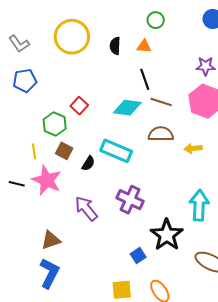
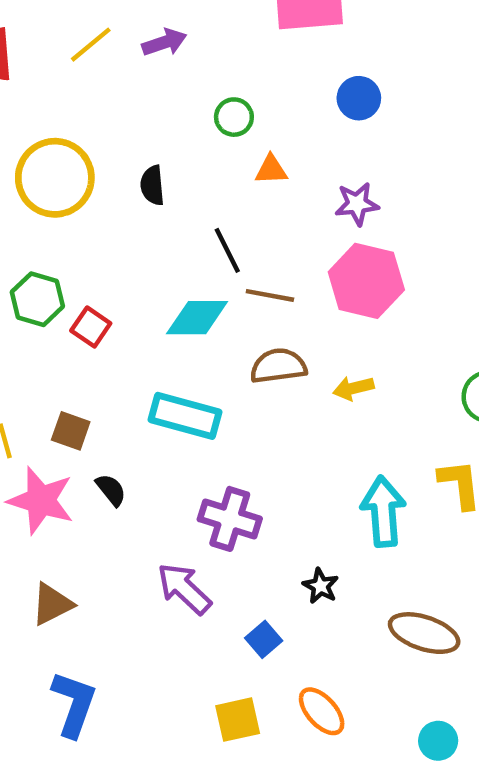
orange triangle: (144, 46) -> (271, 170), moved
green hexagon: (55, 124) -> (37, 299), moved
black semicircle: (88, 163) -> (111, 490), moved, turned -63
purple arrow: (86, 208) -> (184, 589), moved
black star: (167, 235) -> (321, 586), size x0.5
brown triangle: (51, 240) -> (52, 604), moved

